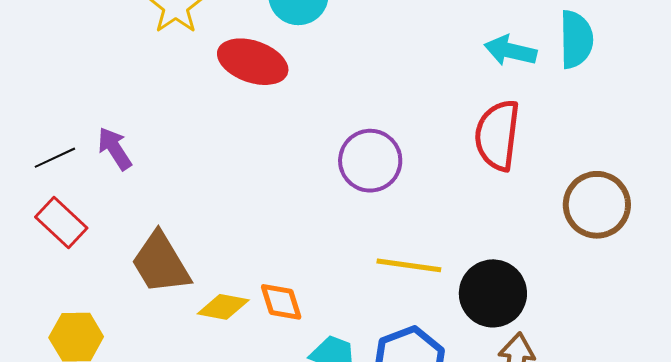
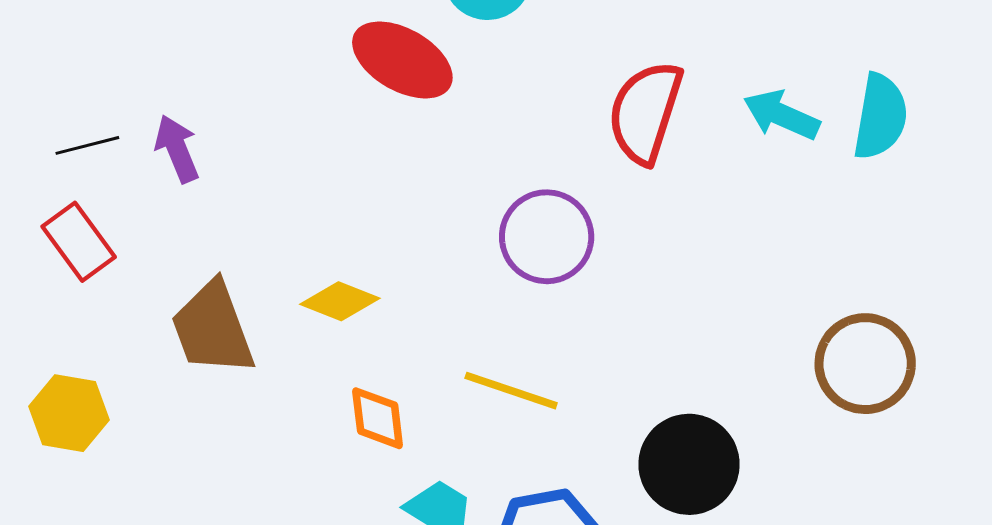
red semicircle: (497, 135) -> (645, 112), moved
yellow line: (409, 265) -> (511, 391), moved
yellow diamond: (223, 307) -> (340, 301), moved

